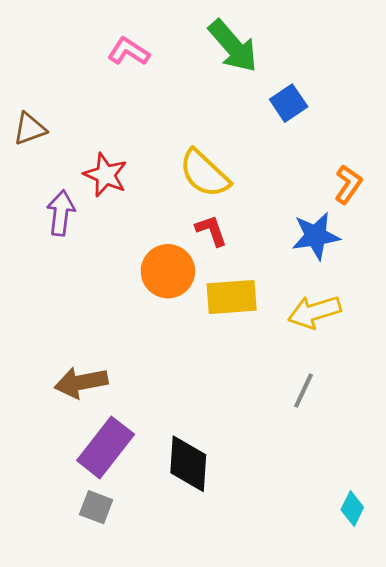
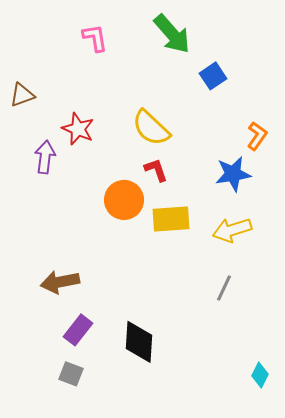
pink L-shape: (129, 52) -> (95, 38), turned 48
purple rectangle: (106, 447) -> (78, 330), size x0.7

